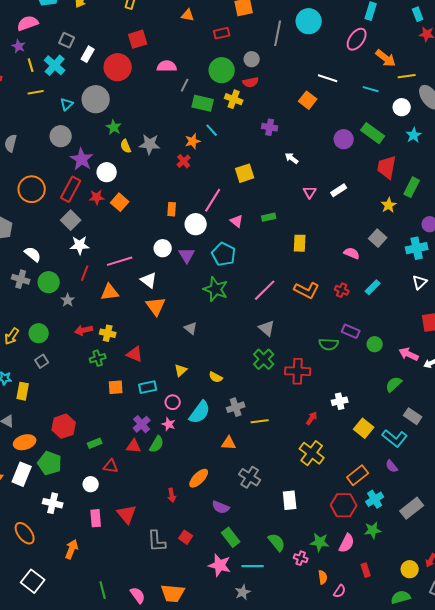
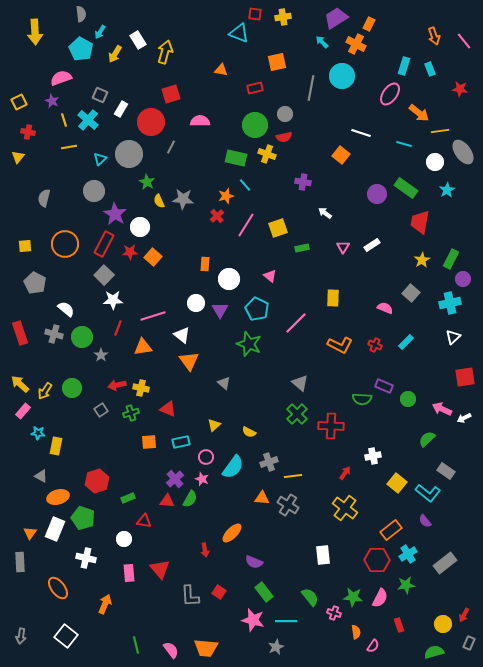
cyan rectangle: (418, 14) -> (430, 69), moved
gray line: (185, 85) -> (171, 147), moved
green rectangle: (412, 187) -> (451, 259), moved
pink line: (213, 200) -> (246, 225), moved
green rectangle: (269, 217) -> (302, 248), moved
pink line: (265, 290) -> (296, 323), moved
gray square: (42, 361) -> (101, 410), moved
gray cross: (250, 477) -> (288, 505), moved

